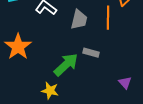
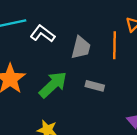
green arrow: (66, 65) -> (53, 85), moved

